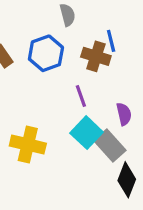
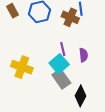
purple line: (81, 96) -> (63, 49), moved
gray rectangle: (110, 146) -> (61, 79), moved

